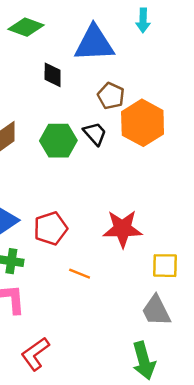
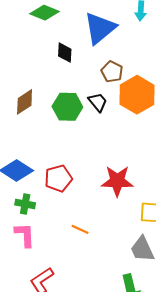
blue triangle: (94, 43) -> (100, 28), turned -39
orange line: (80, 274) -> (80, 229), moved

